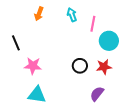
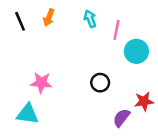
black line: (16, 43) -> (20, 21), moved
red star: (104, 67) -> (144, 101), moved
cyan triangle: (37, 95) -> (28, 114), moved

